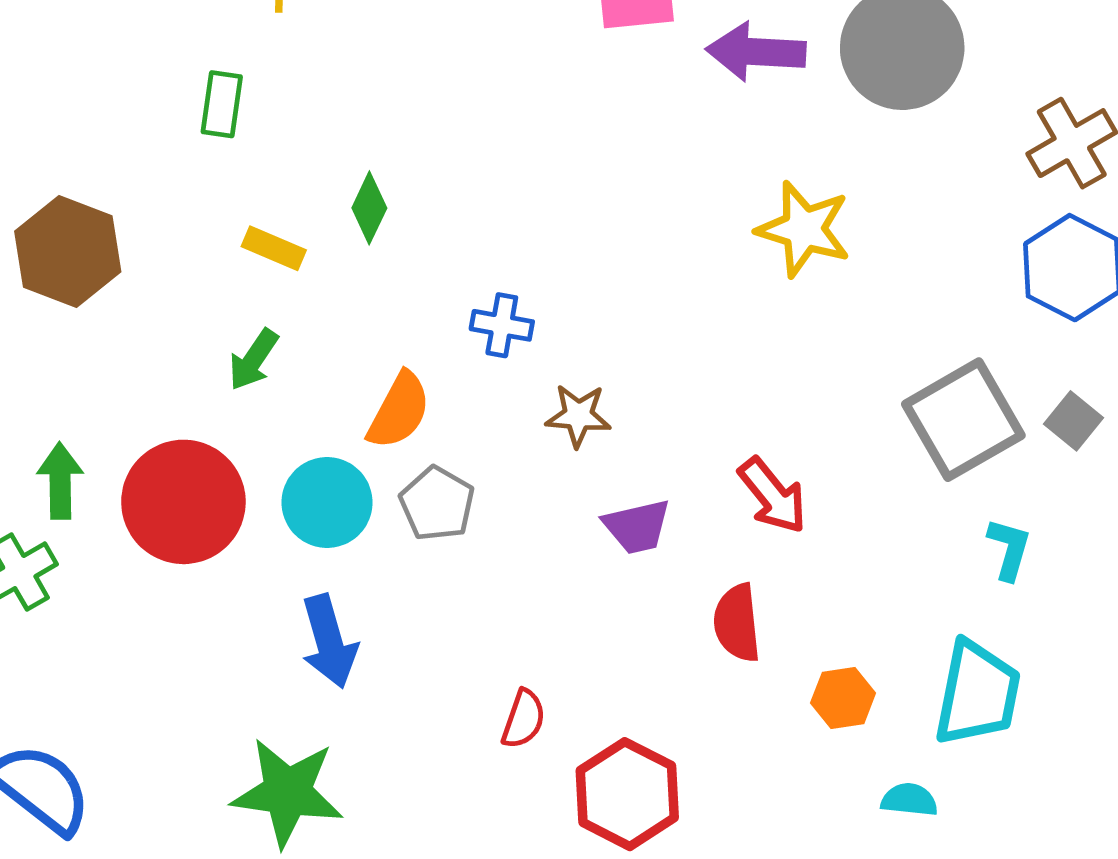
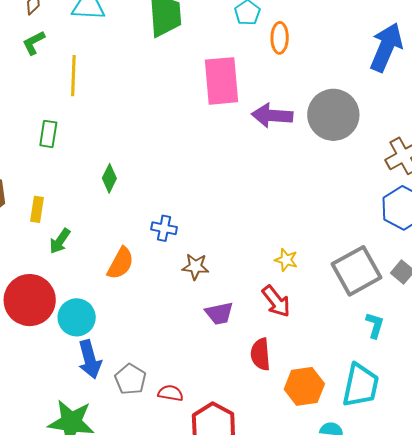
yellow star: (804, 229) -> (286, 260), moved, size x0.6
yellow rectangle: (274, 248) -> (37, 209), moved, turned 75
cyan circle: (327, 503) -> (77, 317), moved
gray pentagon: (437, 504) -> (130, 379), moved
orange hexagon: (843, 698) -> (304, 386), size x1.5
red semicircle: (524, 719) -> (171, 393), turned -100

